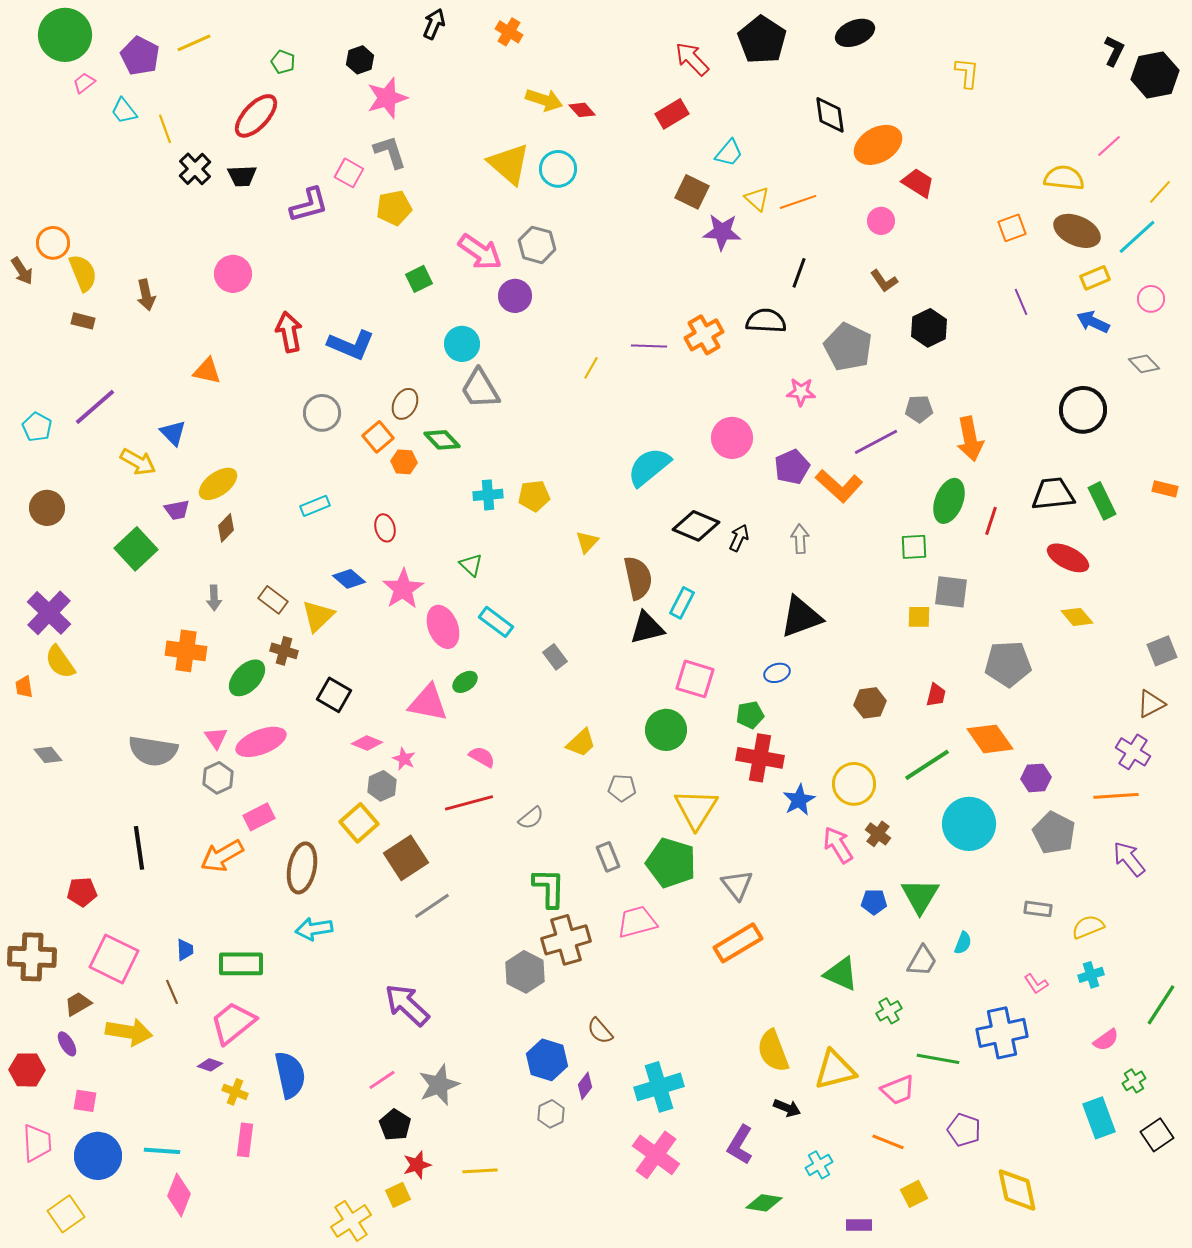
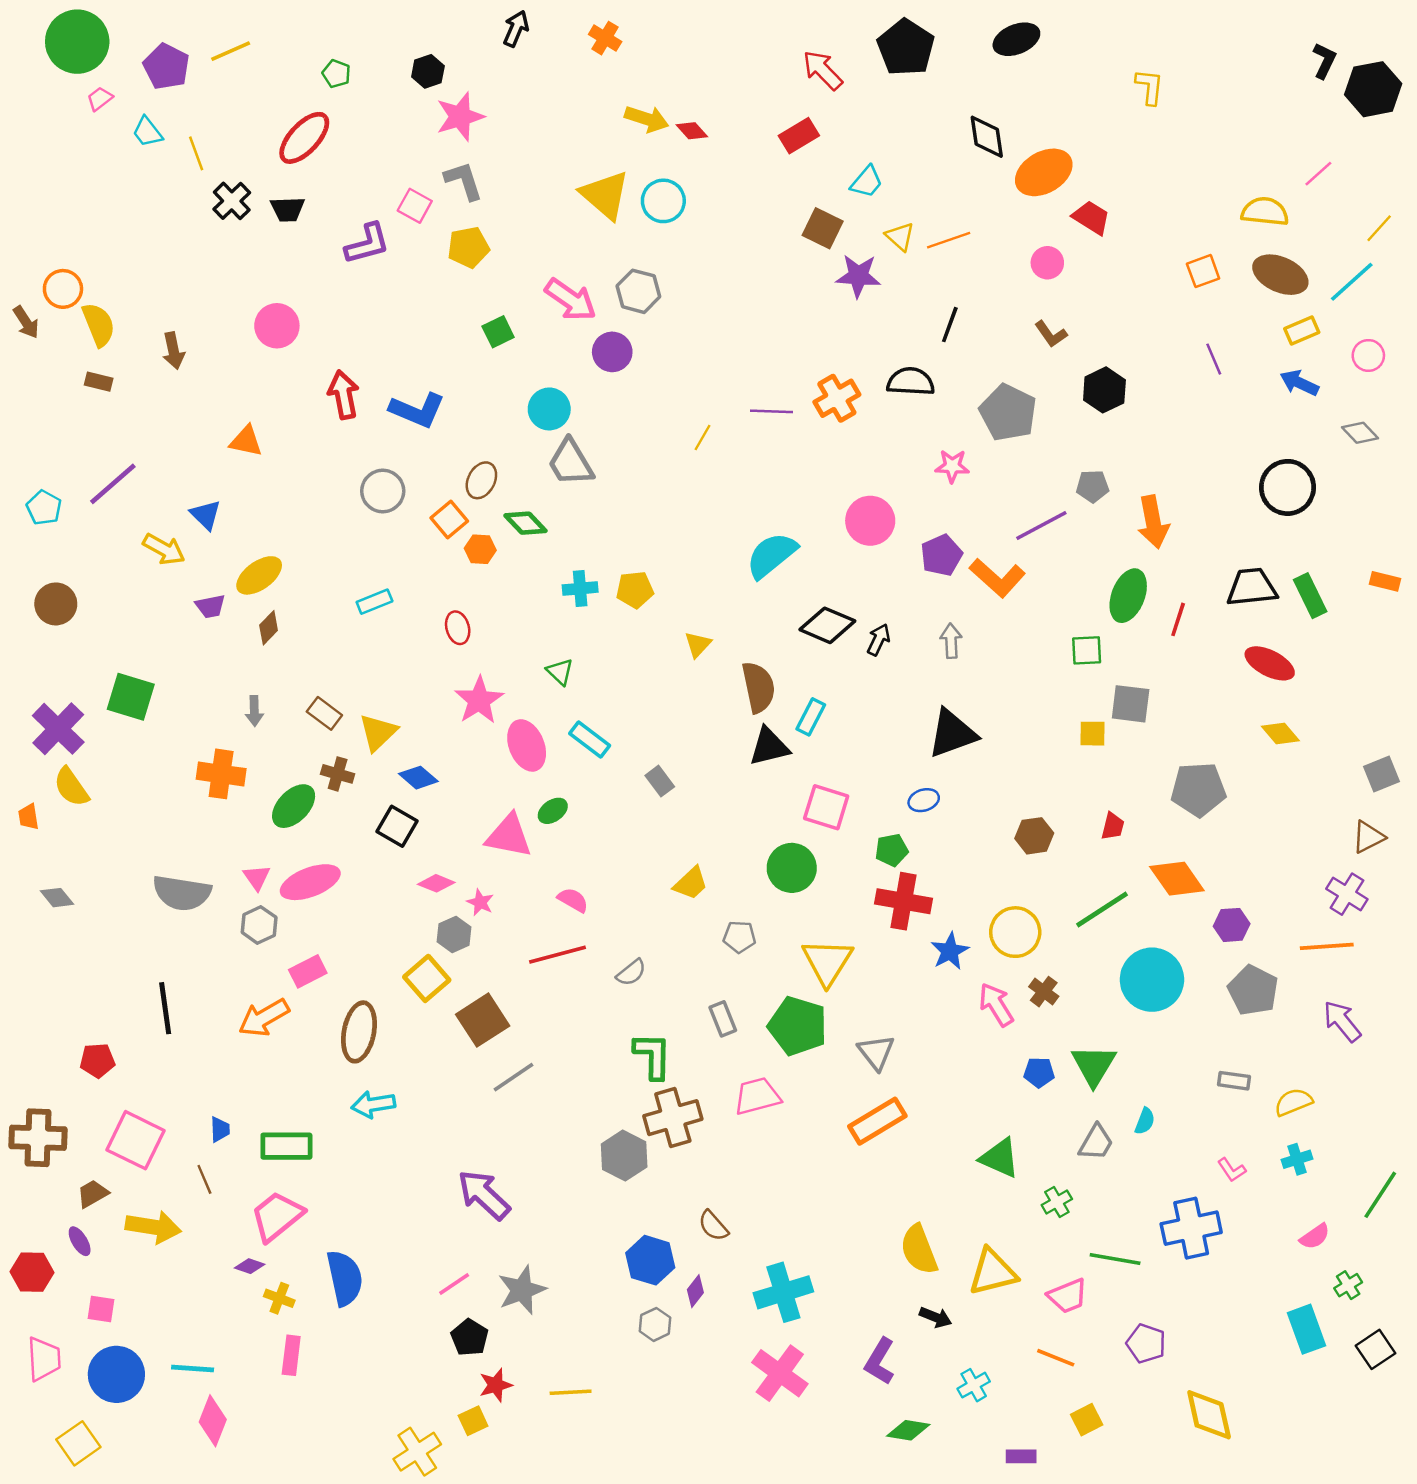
green square: (136, 549) -> (131, 697), moved, turned -30
blue diamond: (349, 579) -> (418, 778), moved

